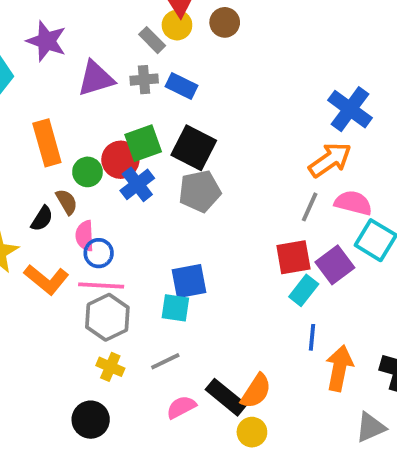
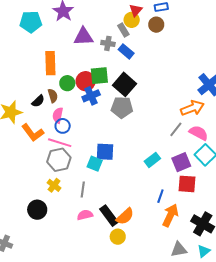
gray rectangle: (152, 40) -> (123, 30), moved
red square: (293, 257) -> (187, 184), moved
cyan rectangle: (304, 290) -> (152, 160), moved
gray line: (165, 361) -> (83, 190), turned -70

